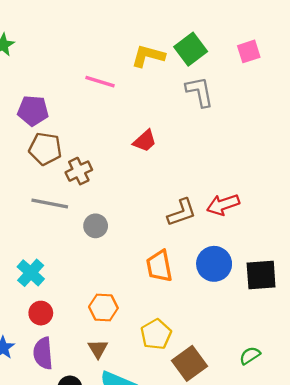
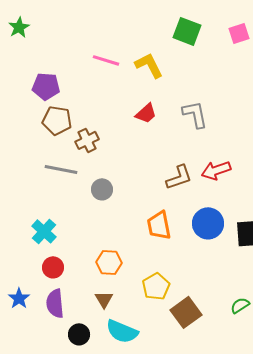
green square: (191, 49) -> (187, 31), turned -32
yellow L-shape: (148, 56) -> (149, 65), moved, turned 48
gray L-shape: (200, 92) -> (195, 114), moved

